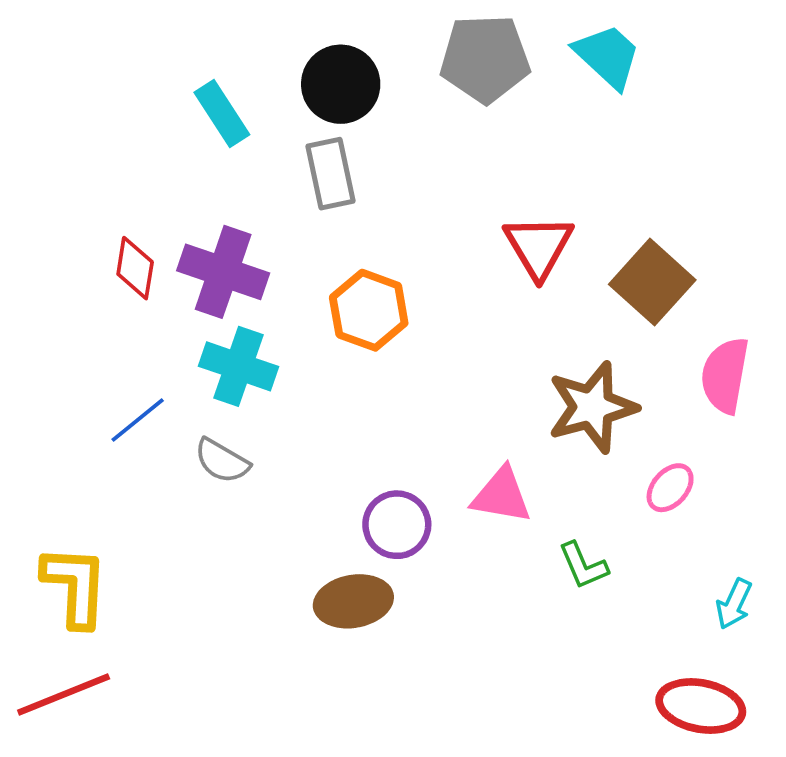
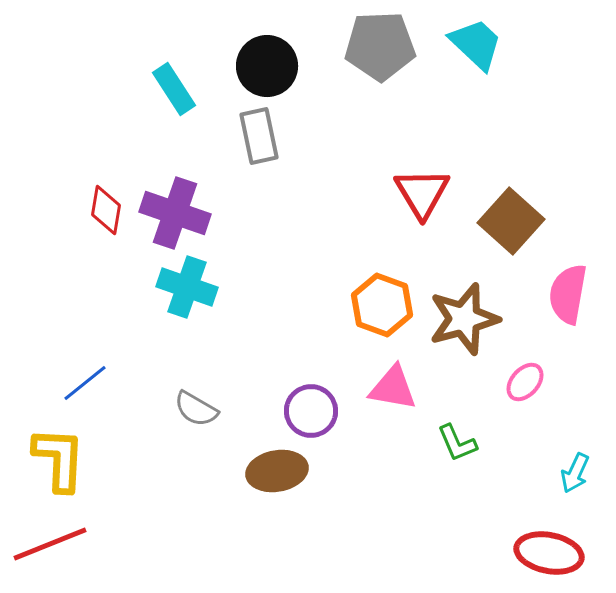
orange hexagon: (369, 310) -> (382, 305), moved
blue line: (138, 420) -> (85, 383), moved
gray semicircle: (222, 461) -> (196, 409), moved

